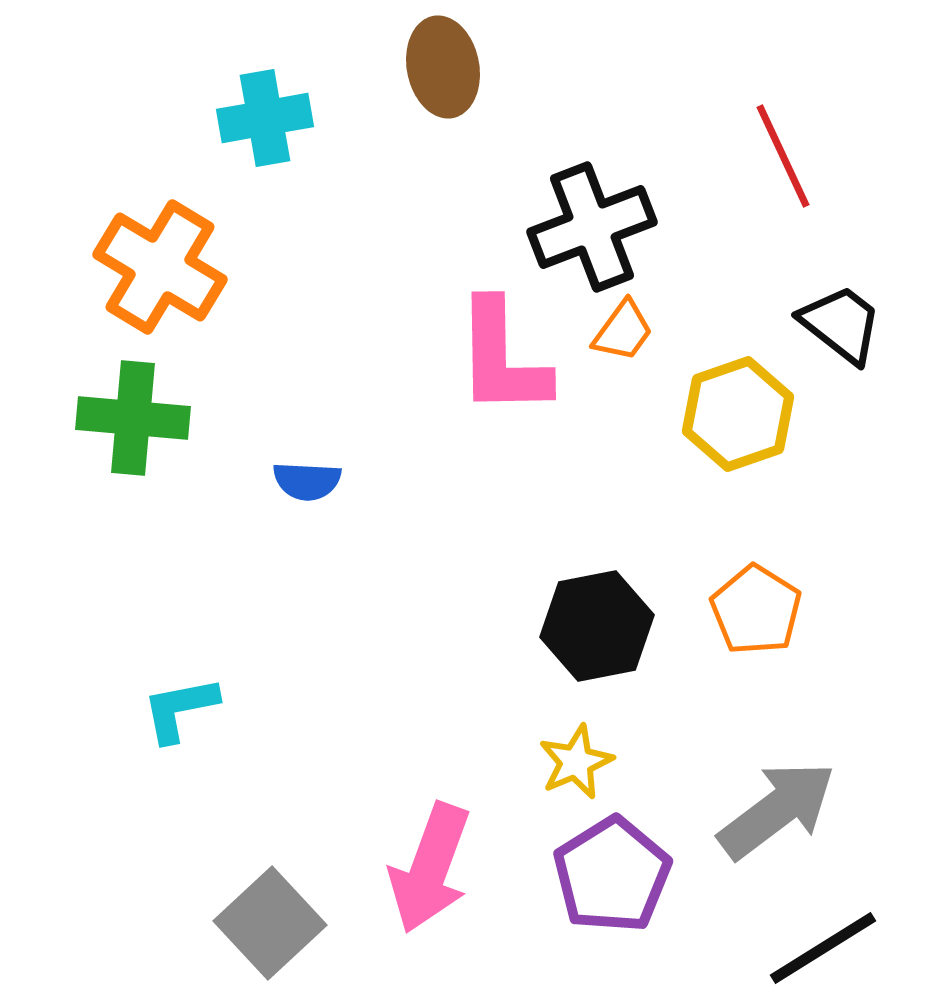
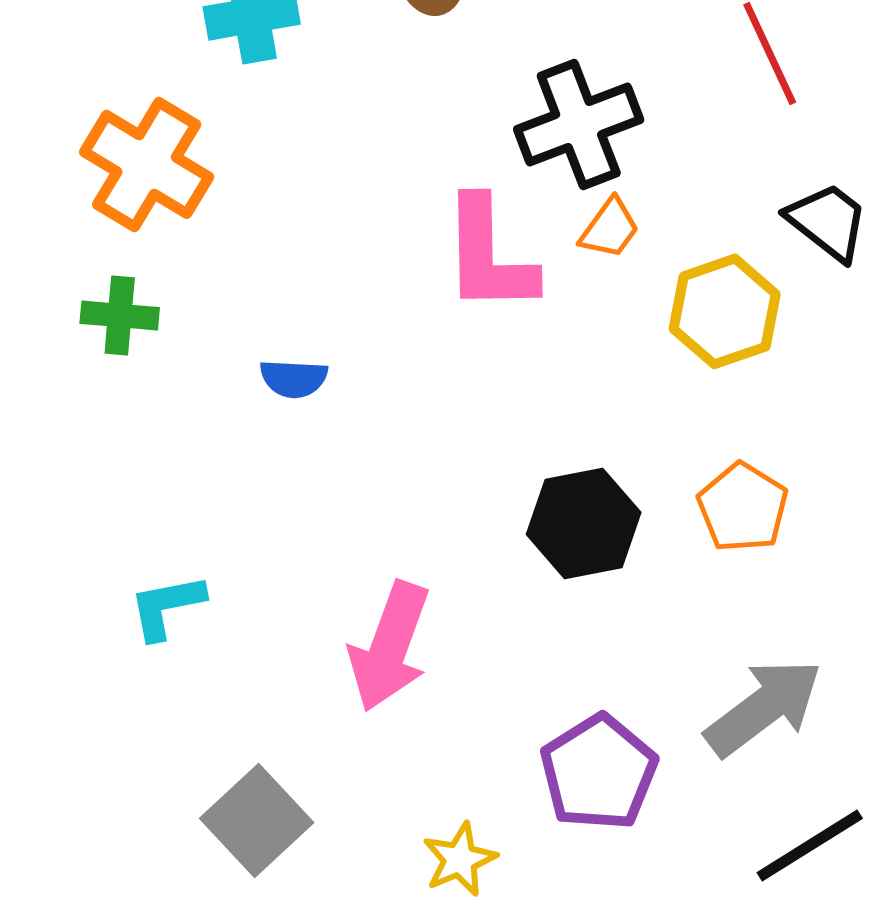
green cross: (133, 418) -> (120, 315), size x0.7
yellow star: (576, 762) -> (460, 859), moved
pink arrow: (430, 868) -> (390, 646), moved

